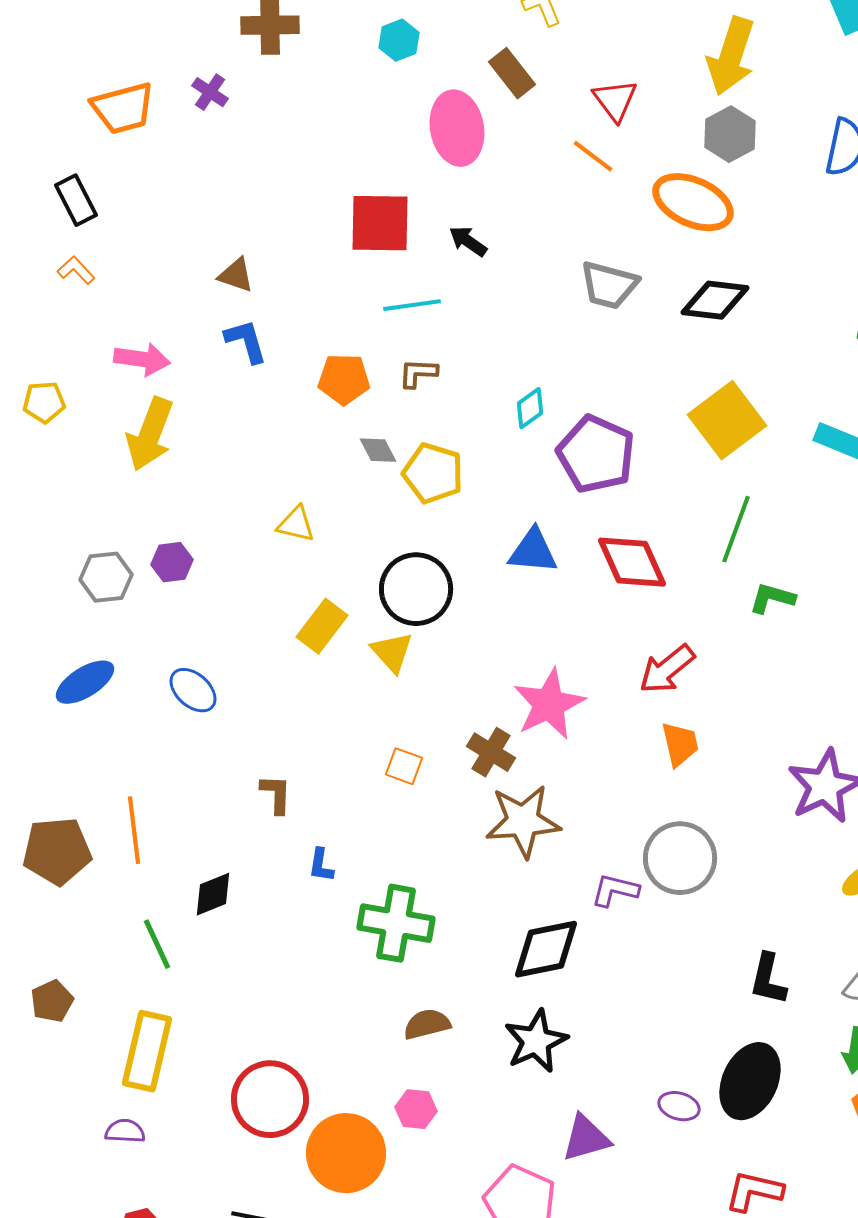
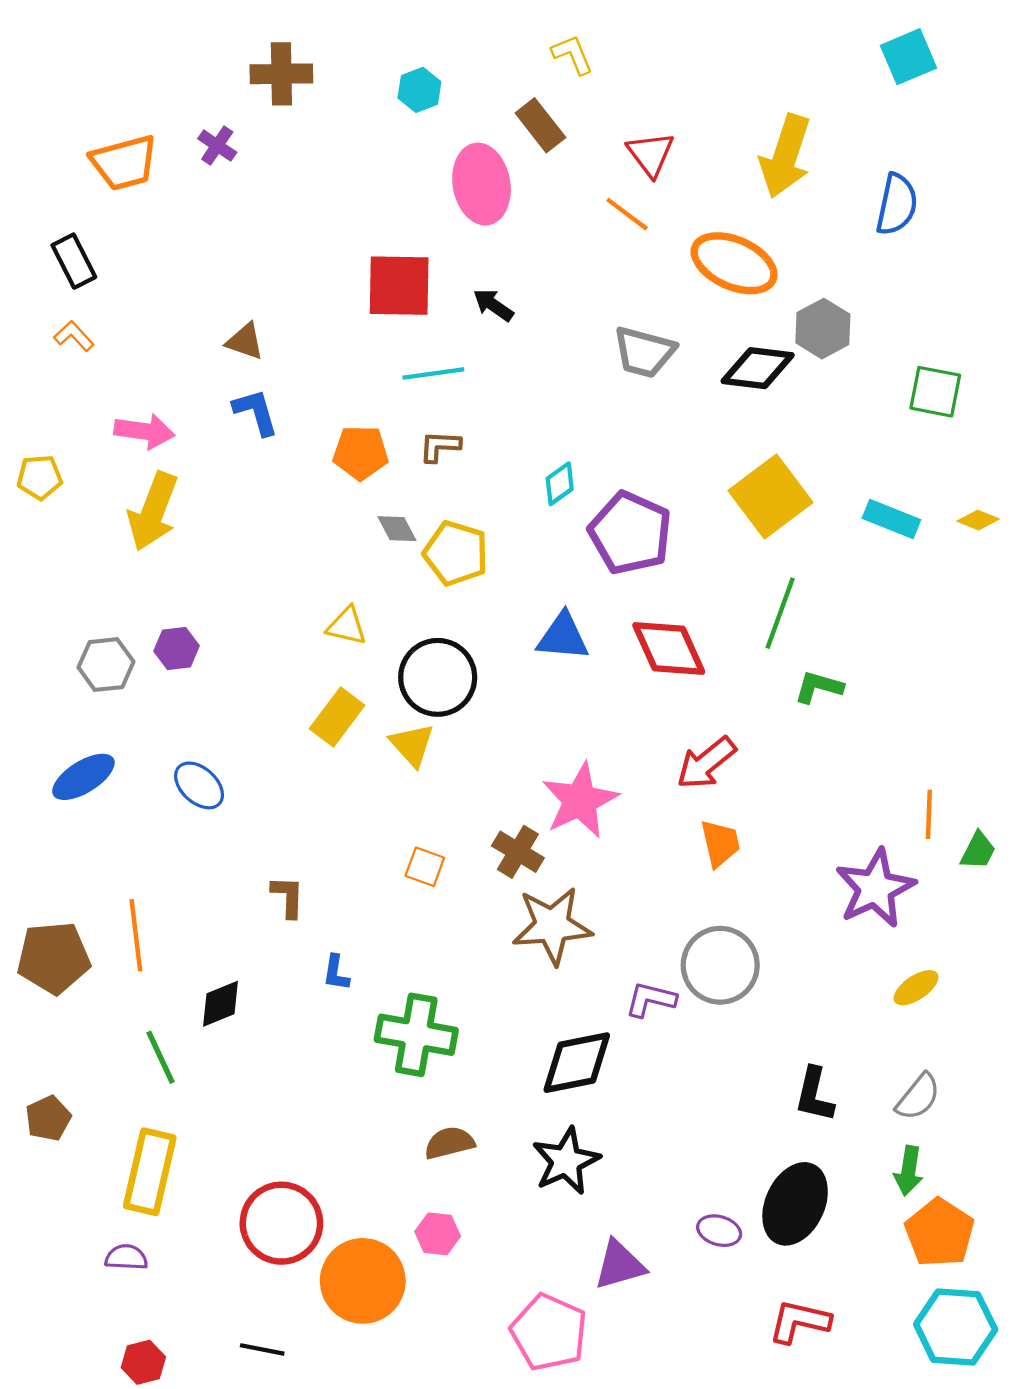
yellow arrow: (731, 56) -> (785, 156), moved
gray hexagon: (730, 134) -> (823, 329), moved
yellow triangle: (296, 524) -> (347, 626), moved

